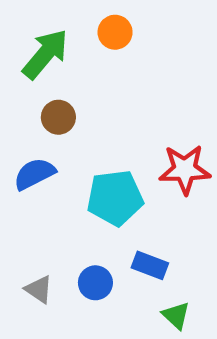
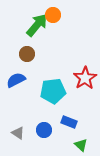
green arrow: (45, 54) -> (37, 25), moved
red star: (185, 170) -> (85, 78), turned -30

